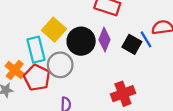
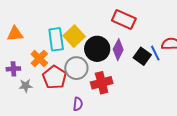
cyan rectangle: (36, 50) -> (56, 39), moved
orange cross: (15, 70) -> (39, 59), moved
red cross: (123, 94) -> (102, 83), moved

